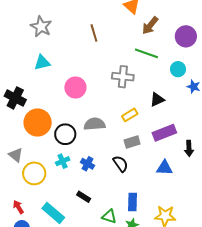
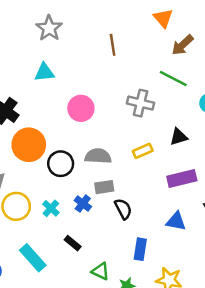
gray rectangle: (132, 142) -> (104, 187), moved
cyan cross: (63, 161) -> (51, 208), moved, turned -32
blue rectangle: (133, 202) -> (140, 249), moved

